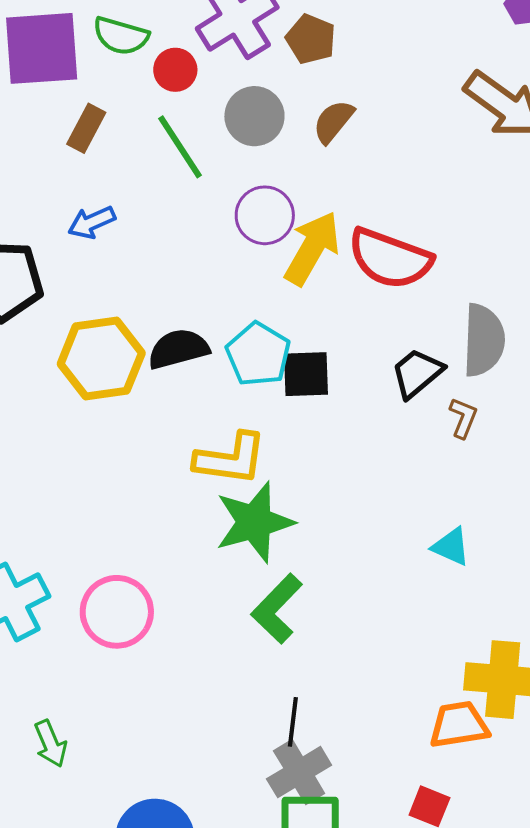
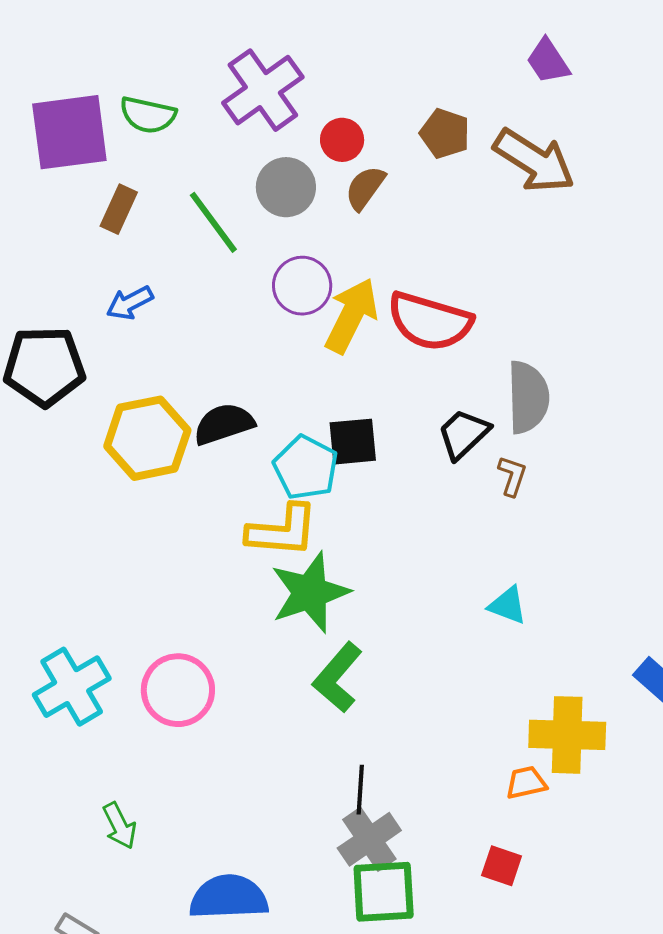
brown pentagon: (311, 39) -> (445, 133), moved
red circle: (175, 70) -> (342, 140), moved
cyan pentagon: (258, 354) -> (306, 468), moved
orange trapezoid: (459, 725) -> (526, 783), size x0.7

